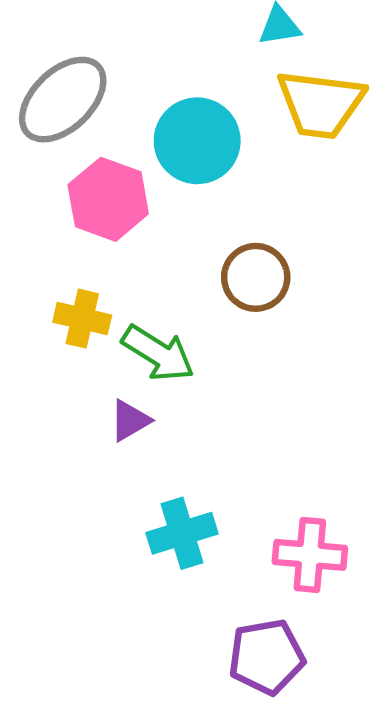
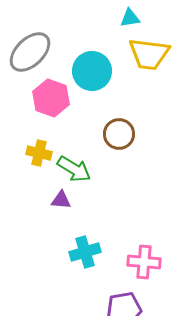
purple triangle: (130, 420) -> (61, 200), turned 35

